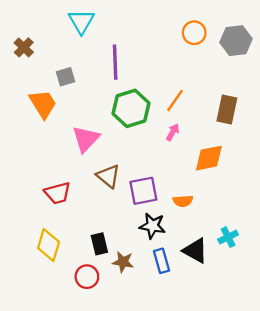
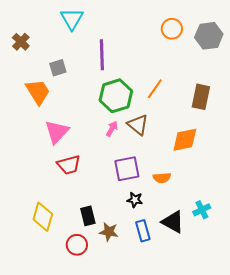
pink arrow: (173, 132) -> (112, 129), moved
pink triangle: (86, 139) -> (57, 132), moved
brown triangle: (108, 176) -> (138, 125), moved
red trapezoid: (58, 193) -> (69, 165), moved
black star: (152, 226) -> (135, 200), size x0.7

